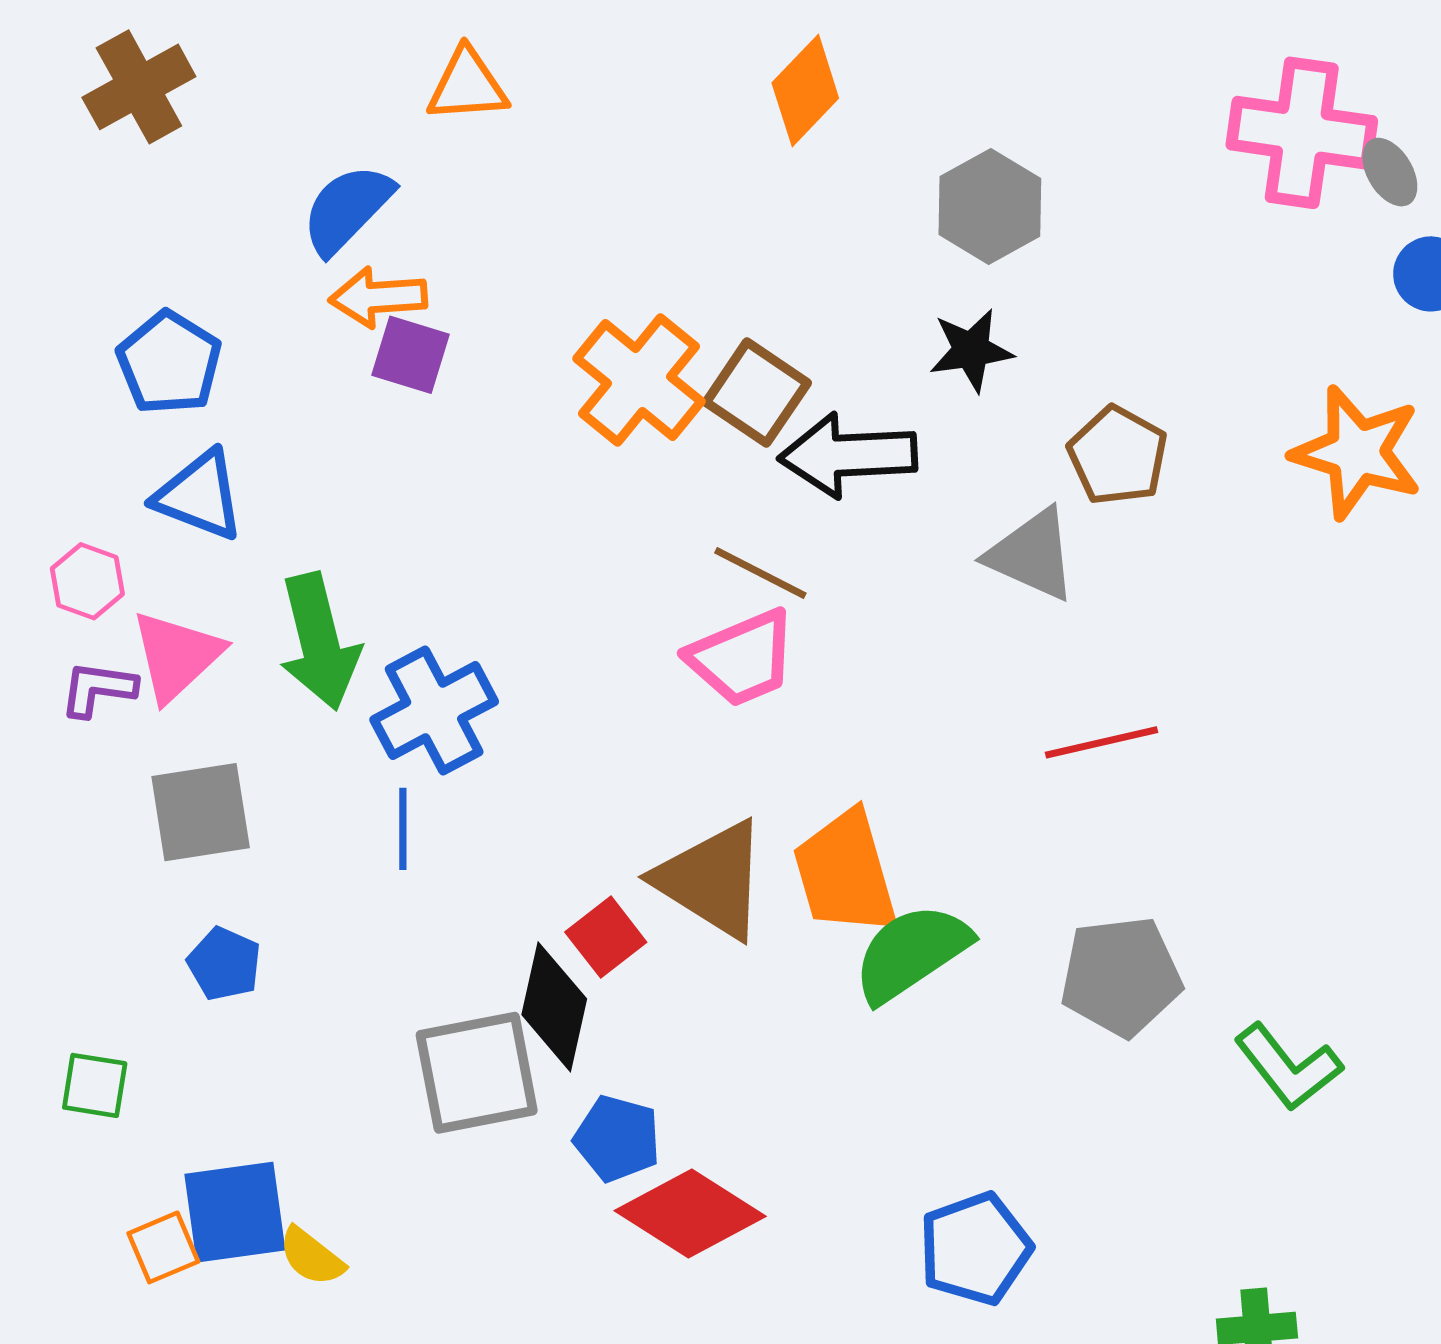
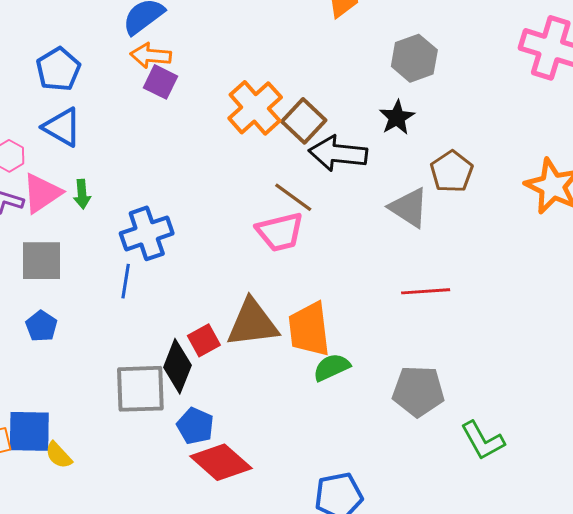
black star: (971, 350) -> (397, 117), turned -30
green arrow: (319, 642) -> (82, 194), moved, size x0.5
brown triangle: (712, 880) -> (252, 323), turned -48
green semicircle: (911, 953) -> (332, 367), size x0.7

